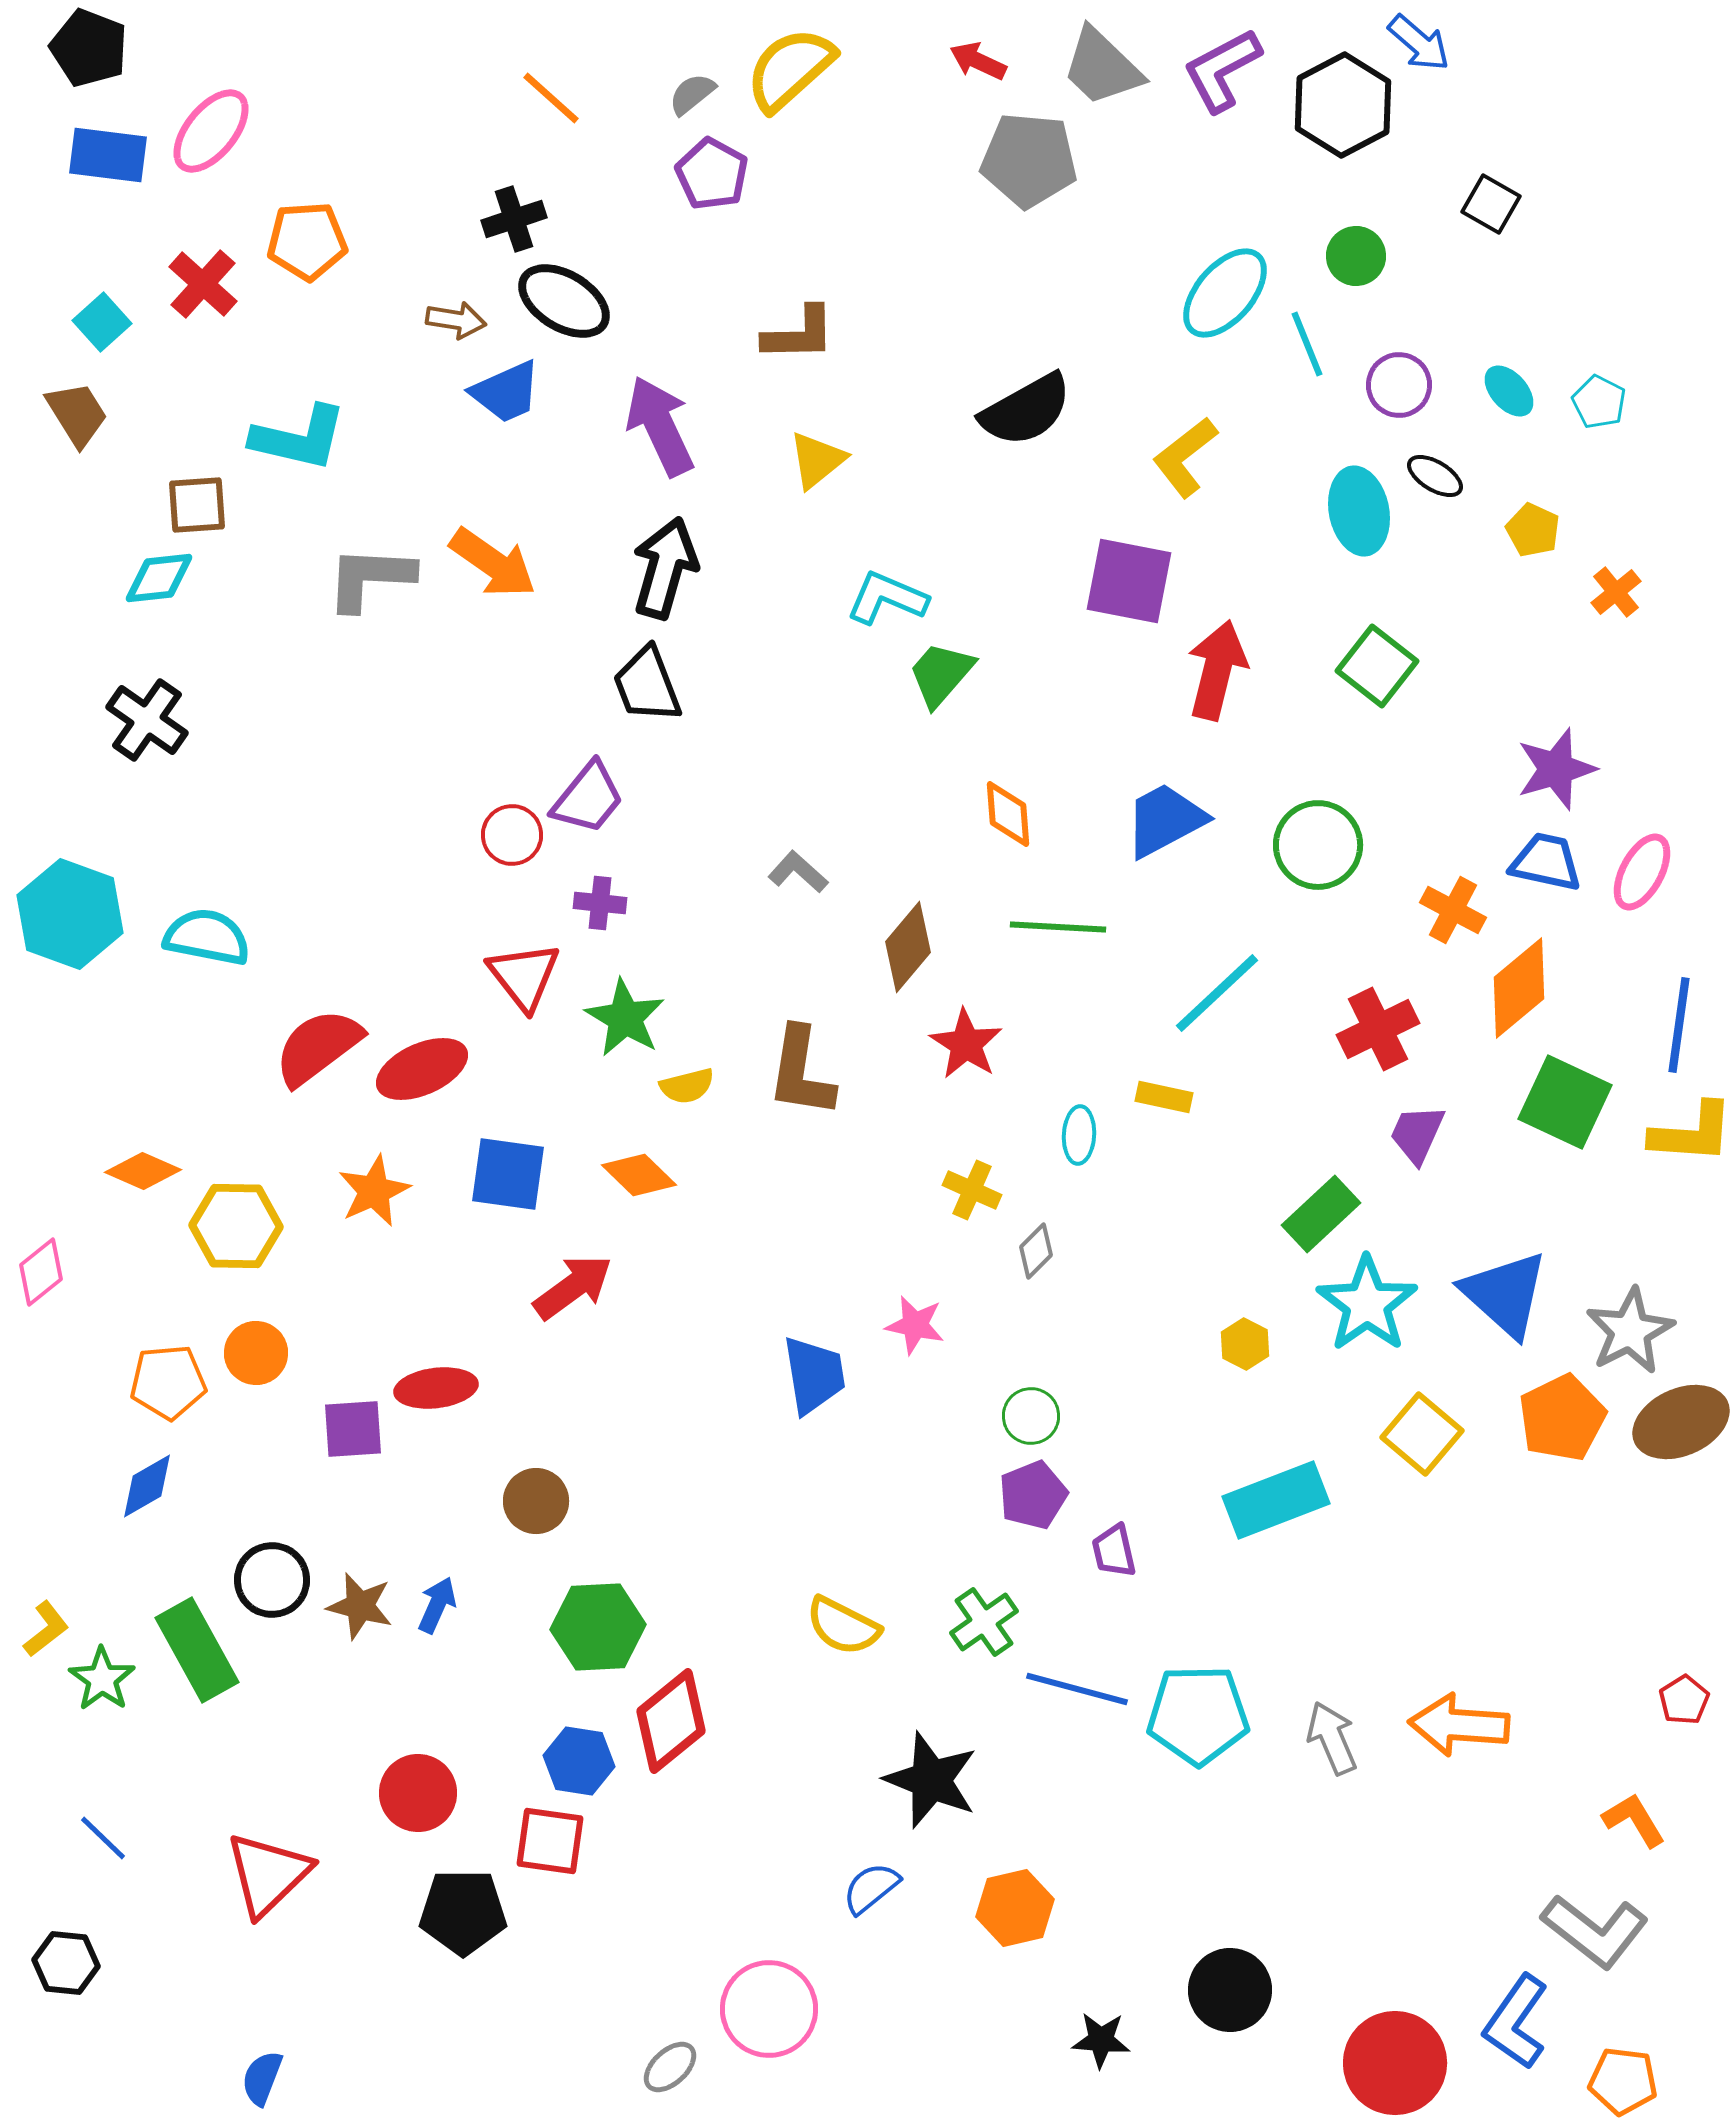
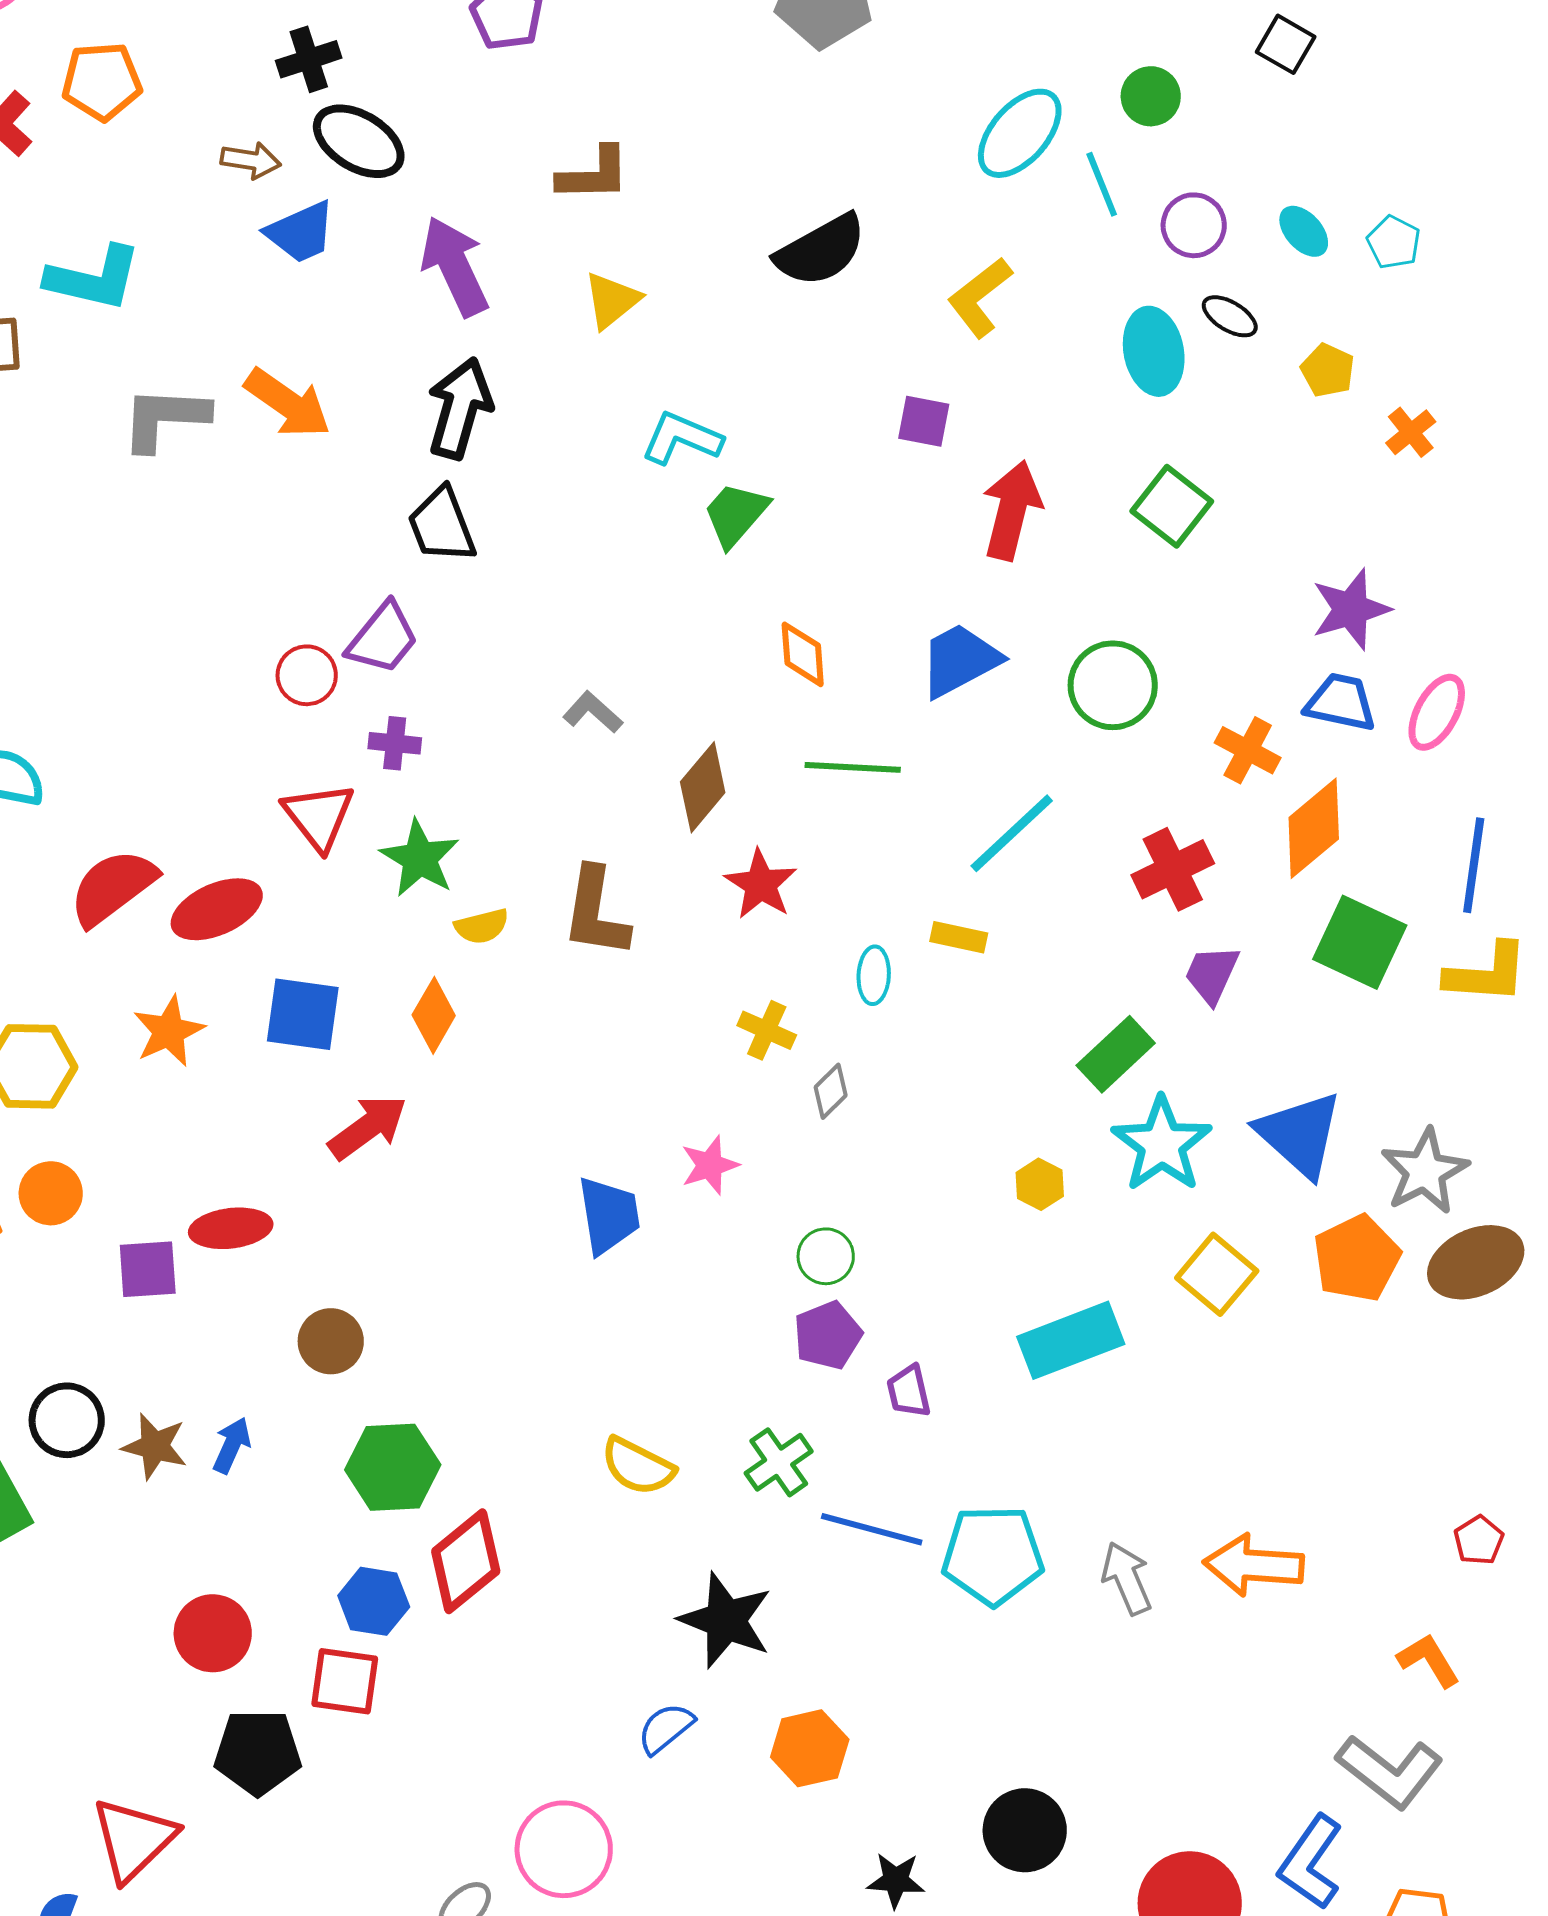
purple square: (1129, 581) -> (924, 421), size x0.6
orange diamond: (639, 1175) -> (434, 1015), turned 76
pink star: (915, 1325) -> (710, 1165), turned -30
red triangle: (268, 1874) -> (134, 1839), moved

